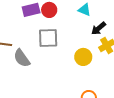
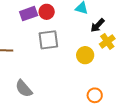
gray semicircle: (22, 58) -> (24, 89), moved

